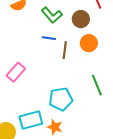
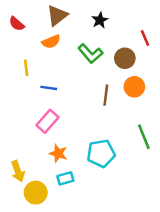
blue line: (49, 38) -> (49, 88), moved
cyan rectangle: (31, 120) -> (65, 178), size x0.6
orange star: (55, 127) -> (58, 153), moved

